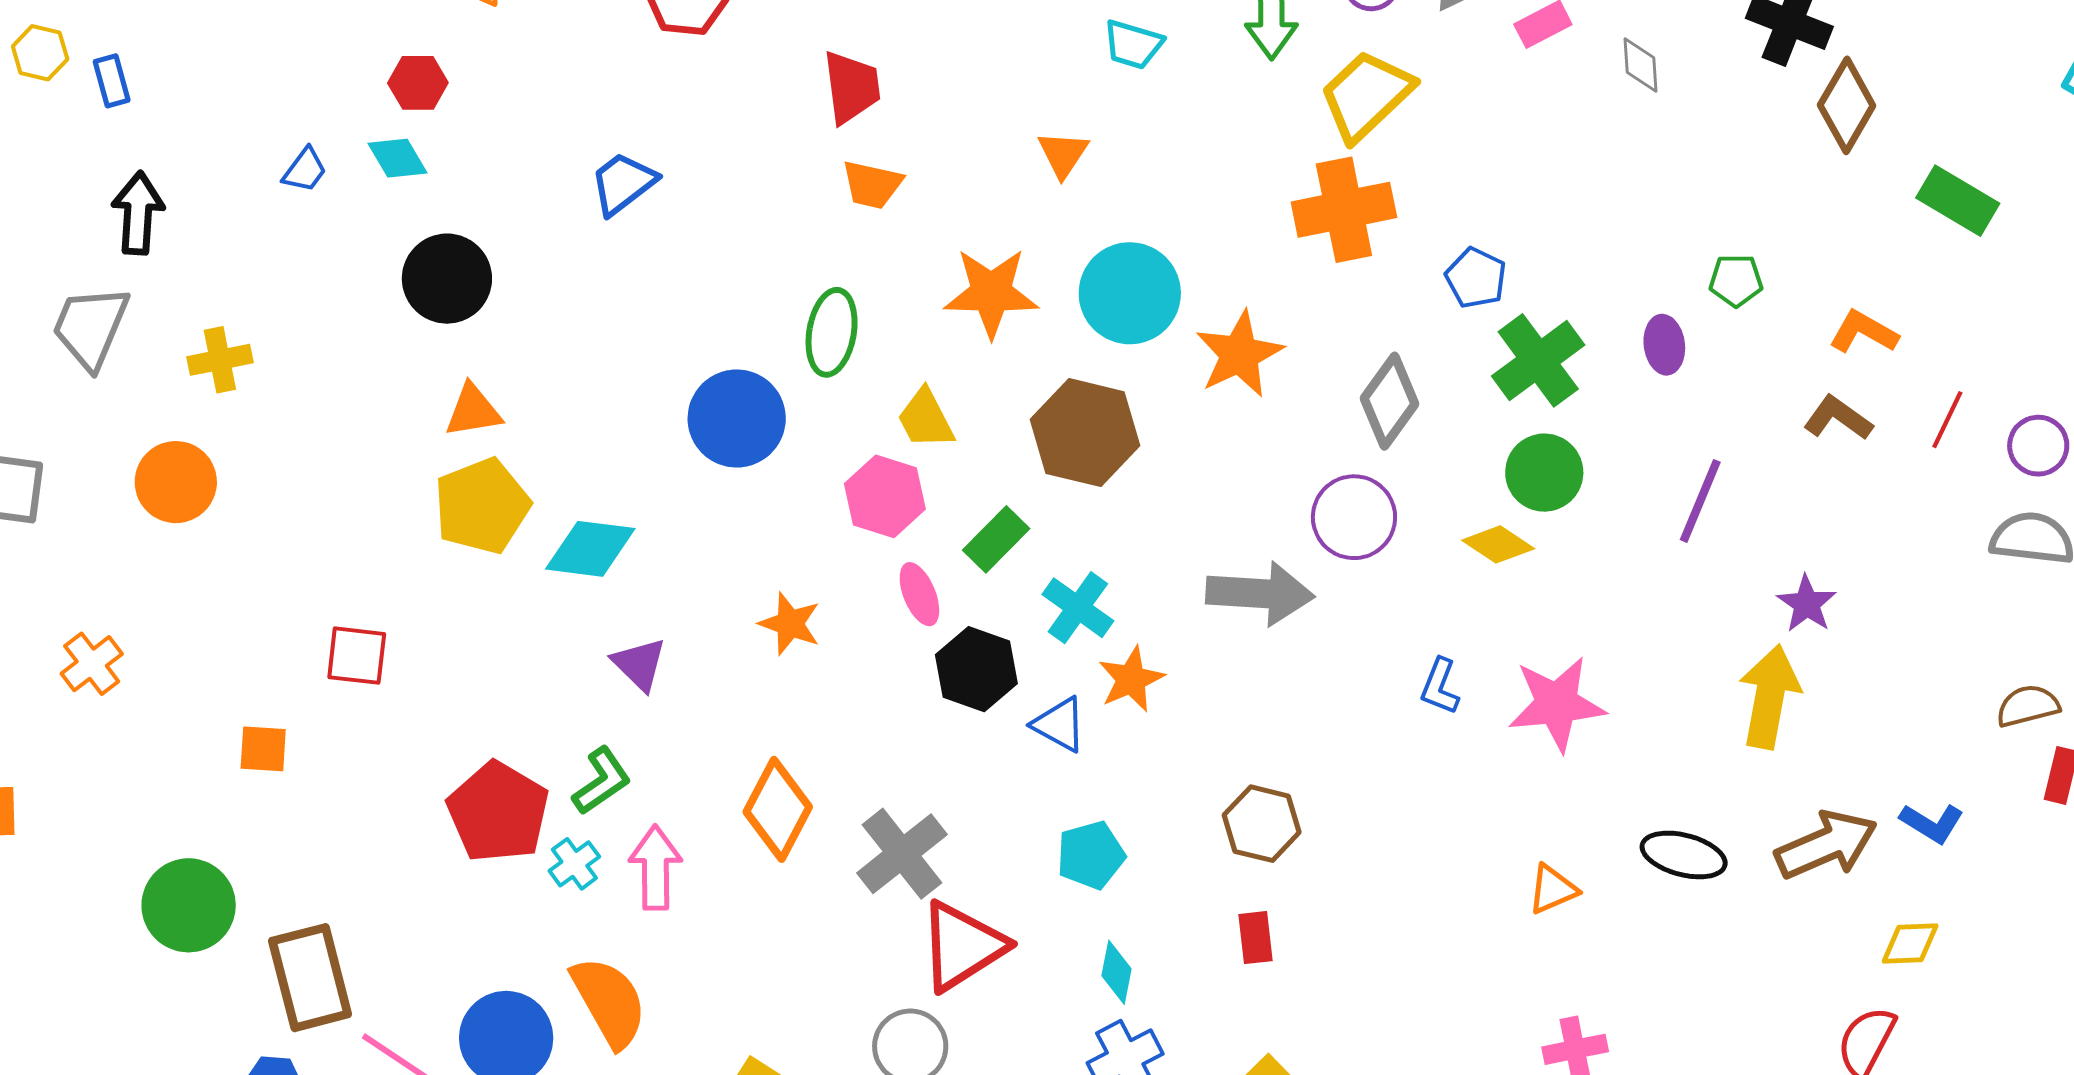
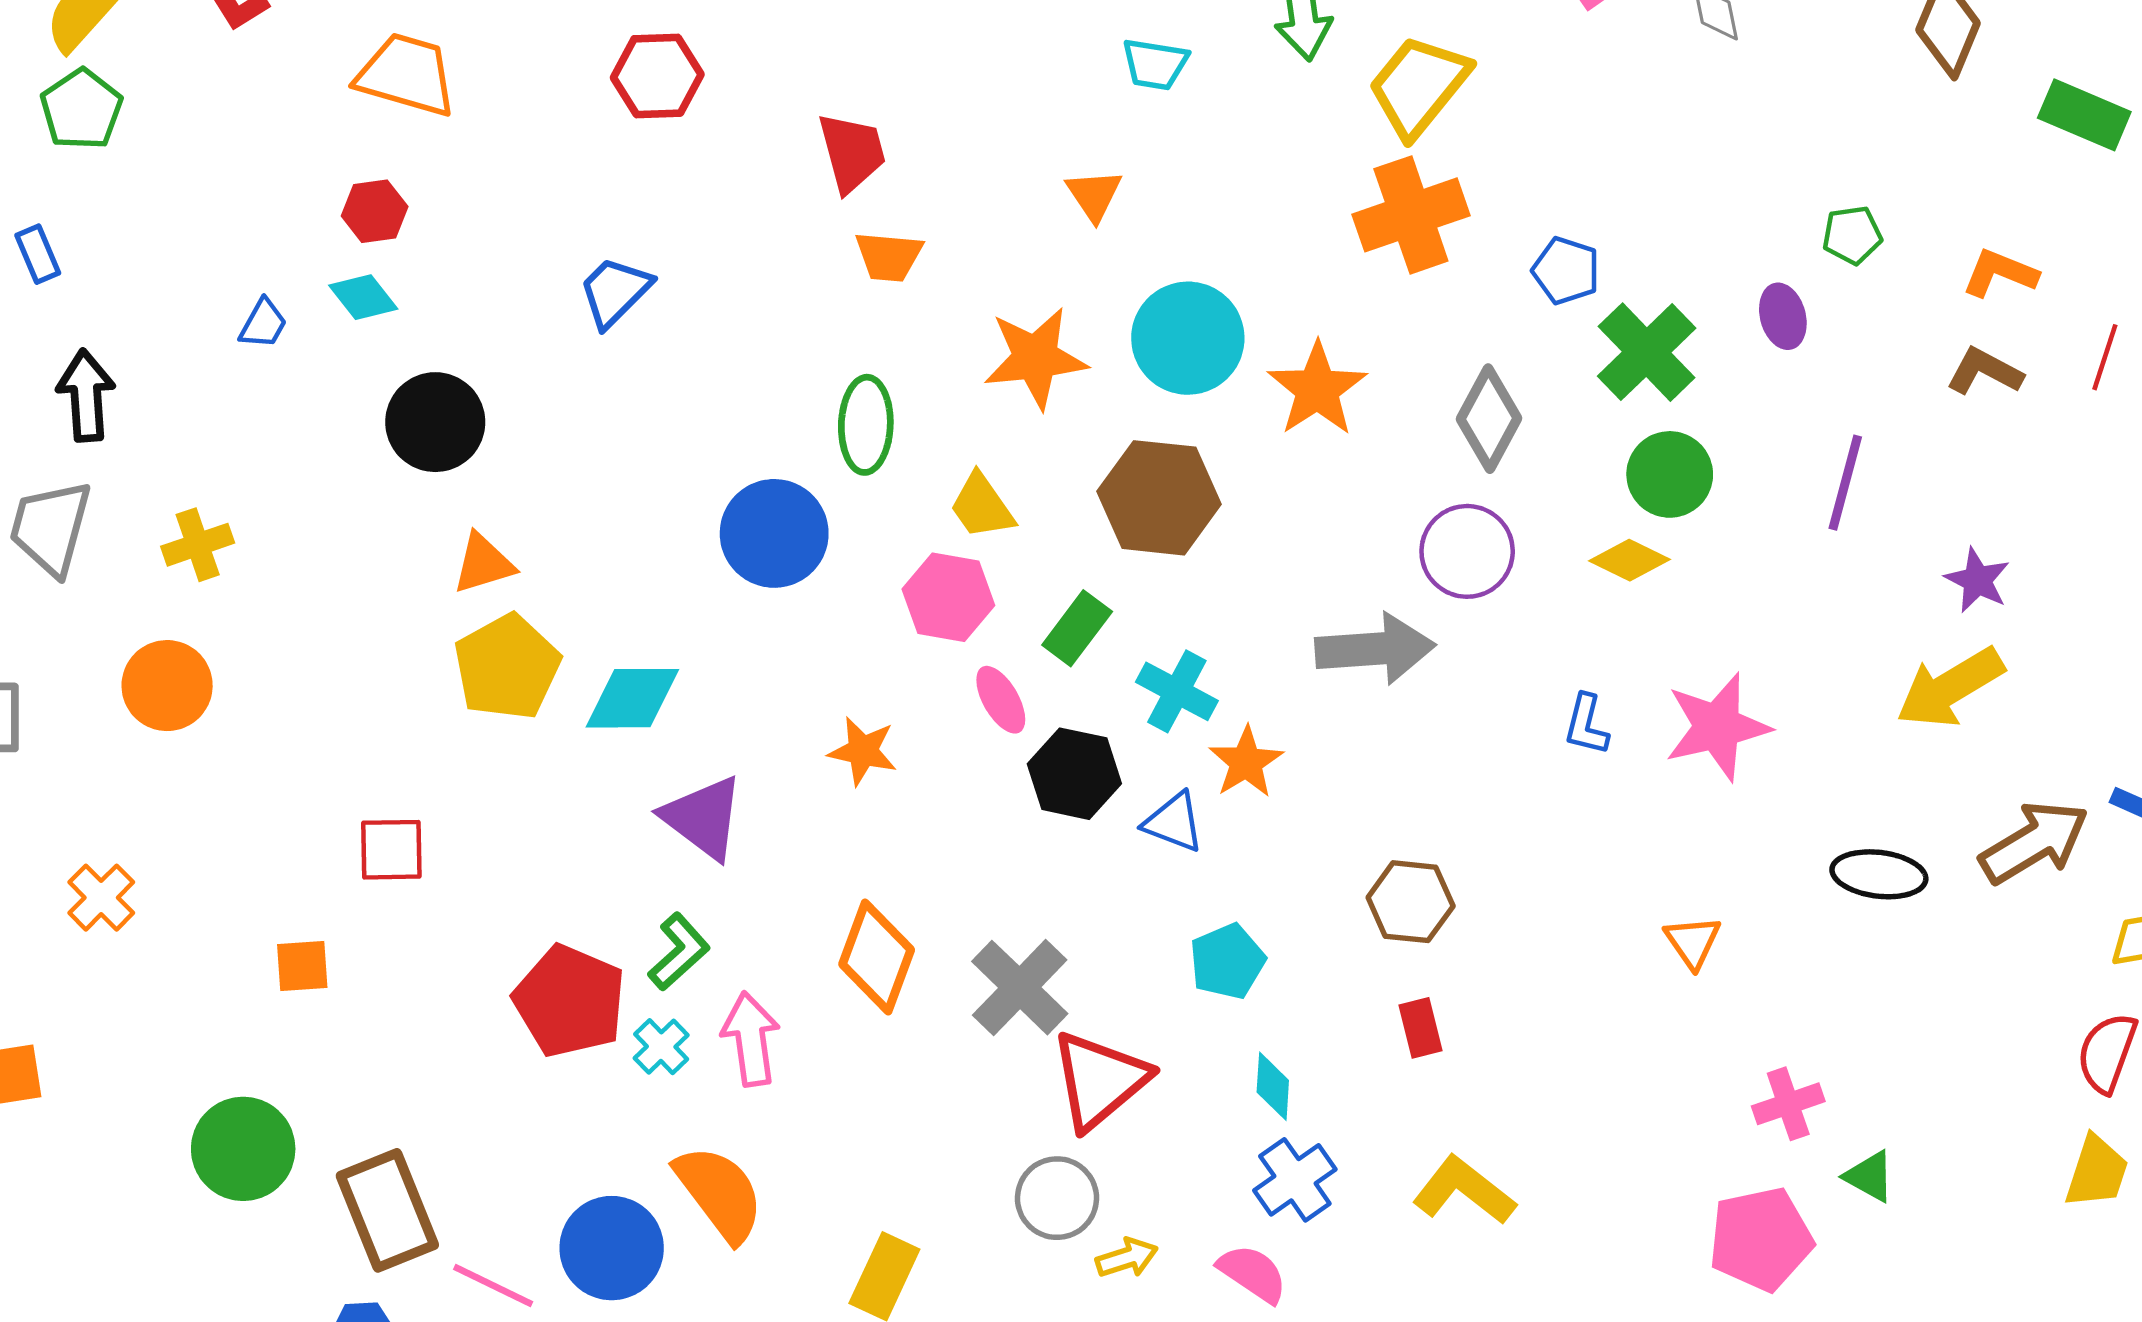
purple triangle: (639, 664) -> (703, 818), size x1.4
yellow arrow: (1769, 697) -> (1950, 688), turned -124
orange triangle: (1553, 889) -> (1693, 942), moved, turned -34

